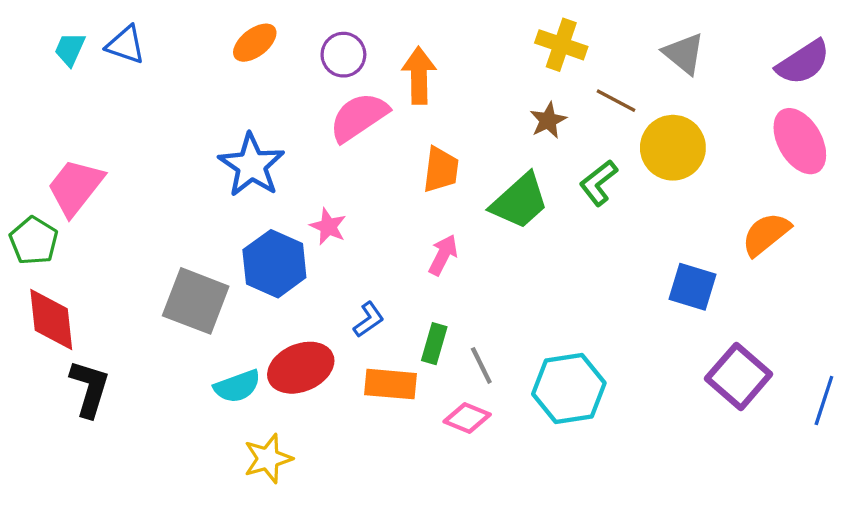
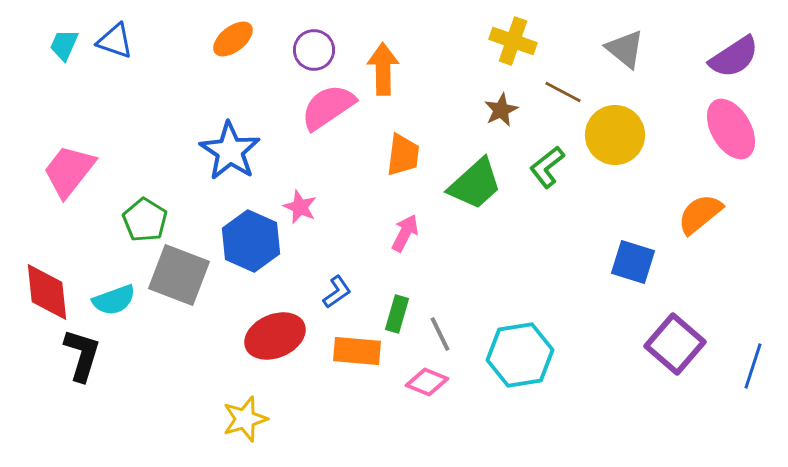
green pentagon: (34, 241) -> (145, 220), moved
cyan semicircle: (237, 386) -> (114, 300), moved

